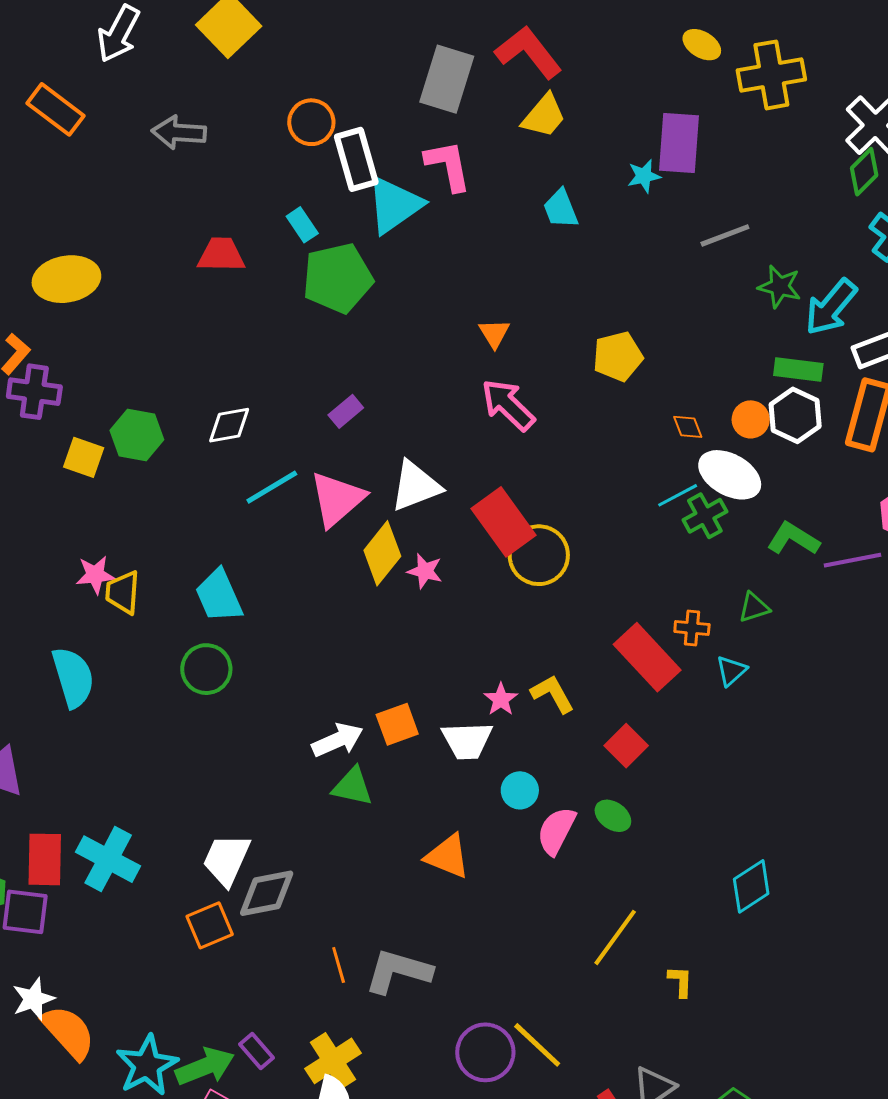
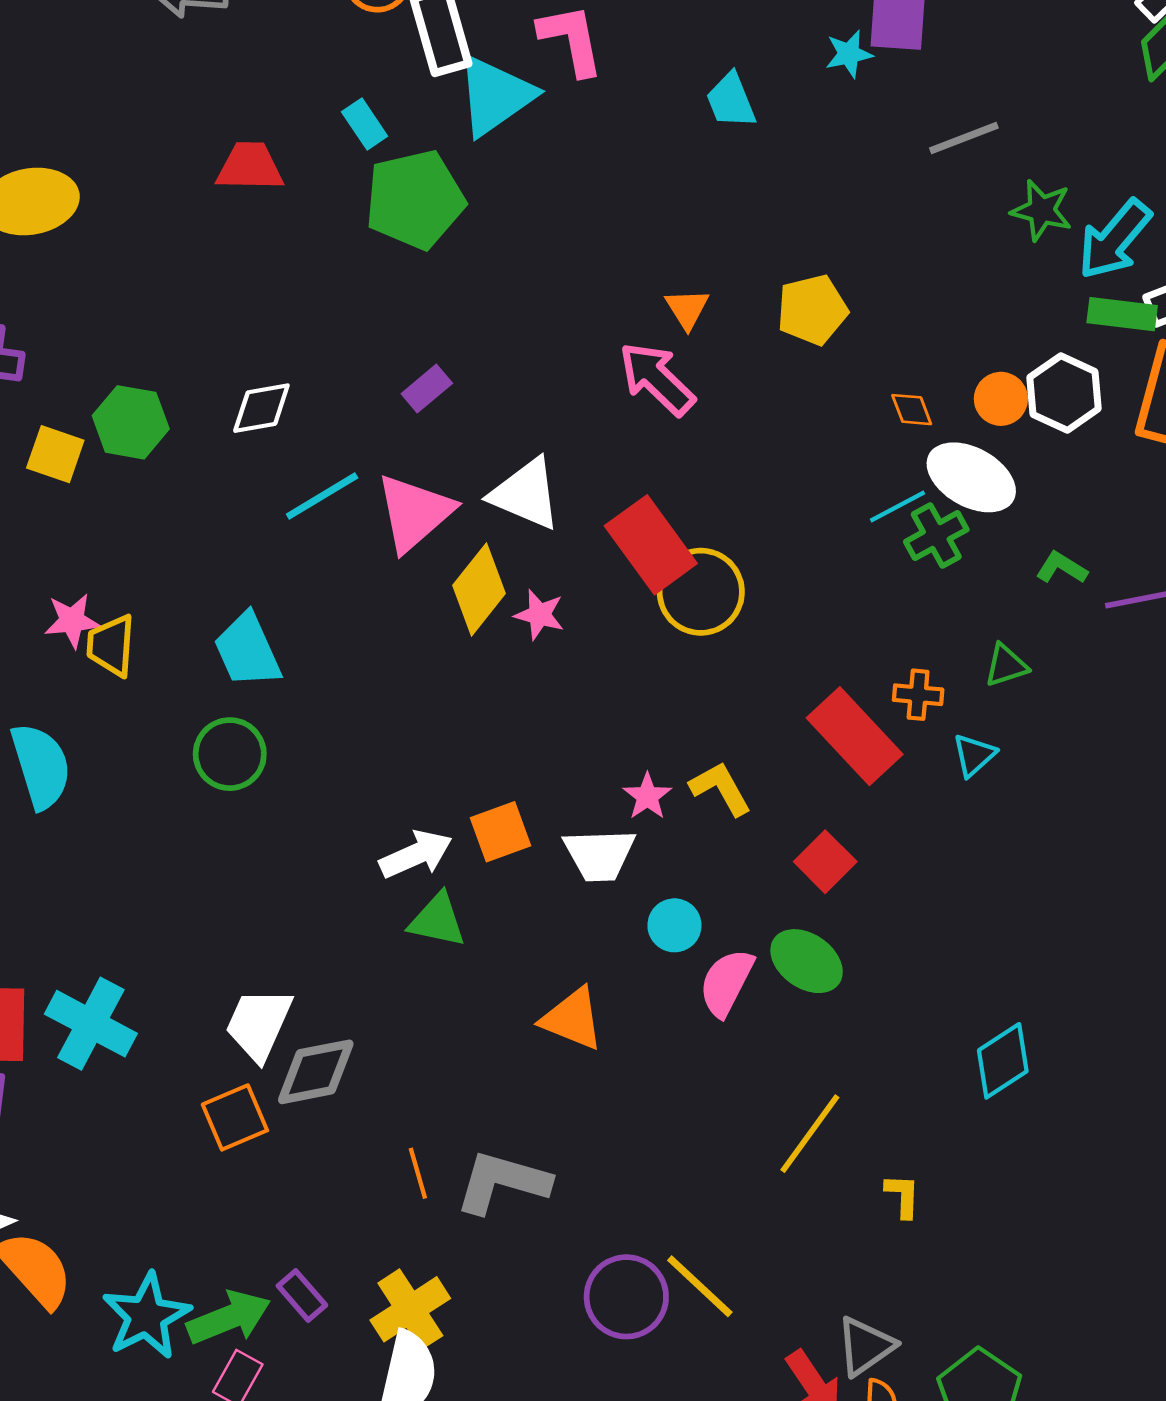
orange triangle: (494, 333) -> (687, 309), moved
green rectangle: (798, 369) -> (1122, 314), moved
white triangle: (415, 486) -> (526, 494), turned 44
green L-shape: (793, 539) -> (1062, 568), size x0.7
green ellipse: (613, 816) -> (807, 961), size x1.4

